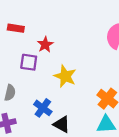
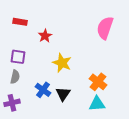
purple square: (29, 62) -> (18, 57), moved
black triangle: (62, 124) -> (63, 94), moved, turned 35

